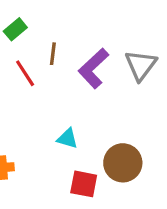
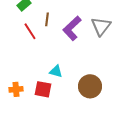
red square: (84, 184) -> (43, 89), moved

